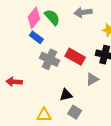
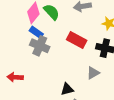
red rectangle: (75, 57) -> (77, 40), moved
gray cross: (50, 59) -> (40, 46), moved

